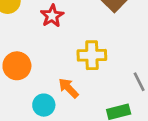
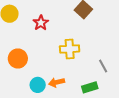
orange arrow: (68, 88) -> (57, 82), moved, turned -56

